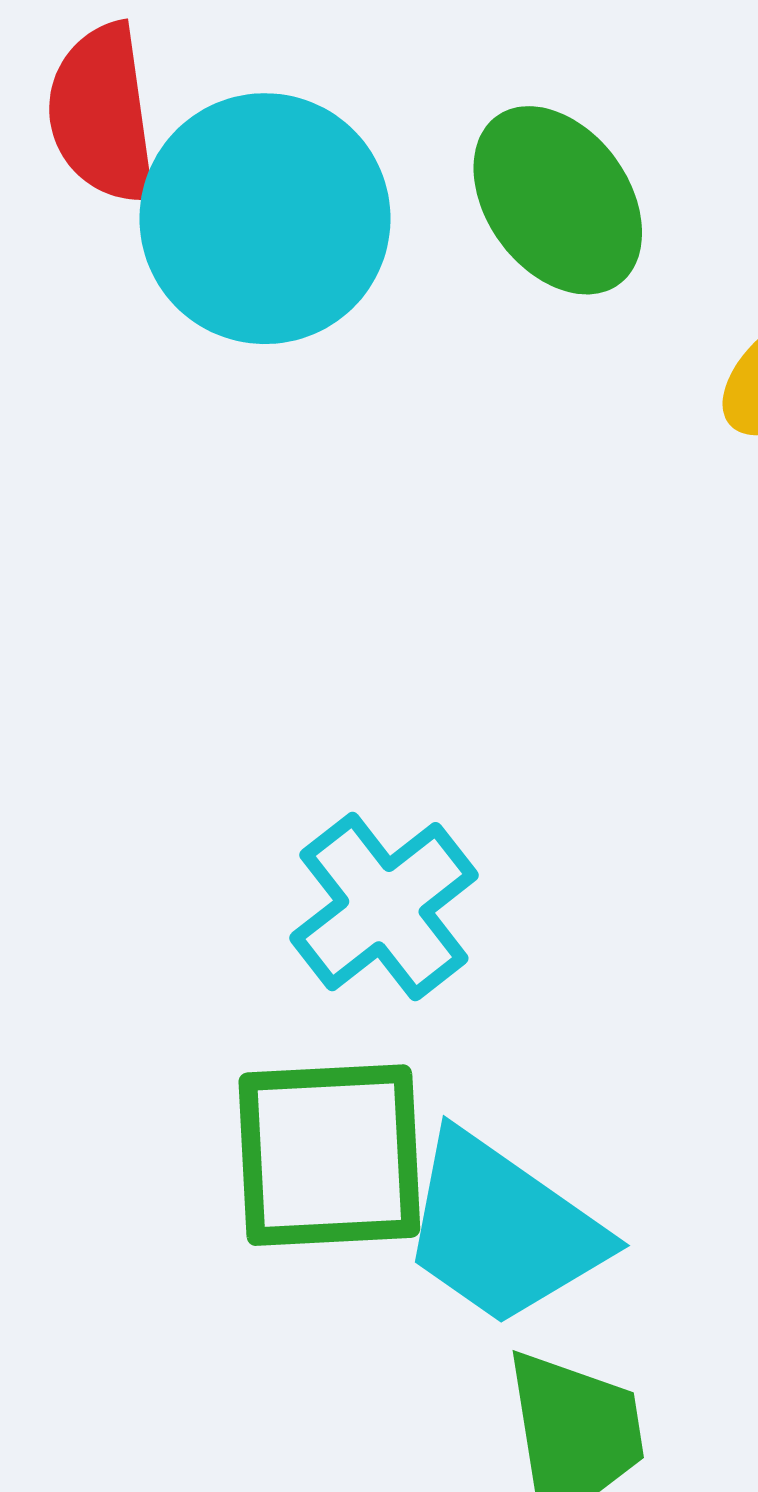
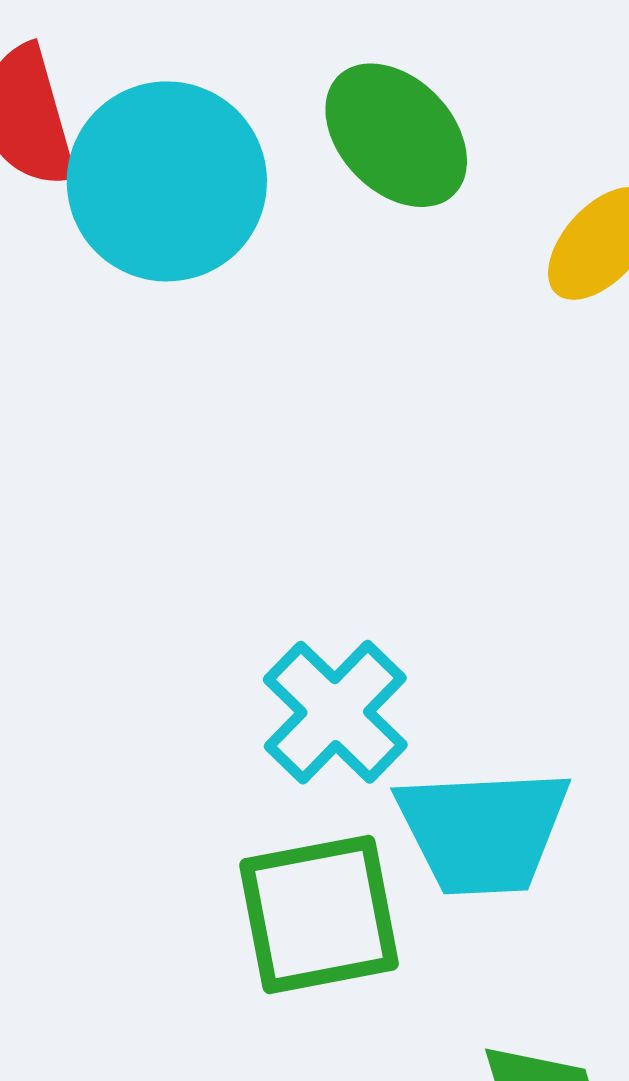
cyan trapezoid: (502, 1229) -> (483, 831), moved, turned -30

